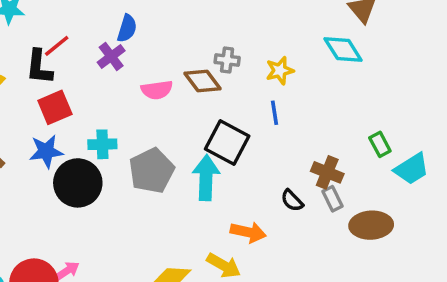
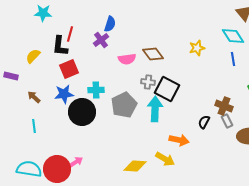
red line: (57, 46) -> (70, 34), turned -35
gray cross: (227, 60) -> (148, 82), moved
blue line: (275, 113) -> (233, 59), moved
black semicircle: (292, 201) -> (204, 122), turned 72

